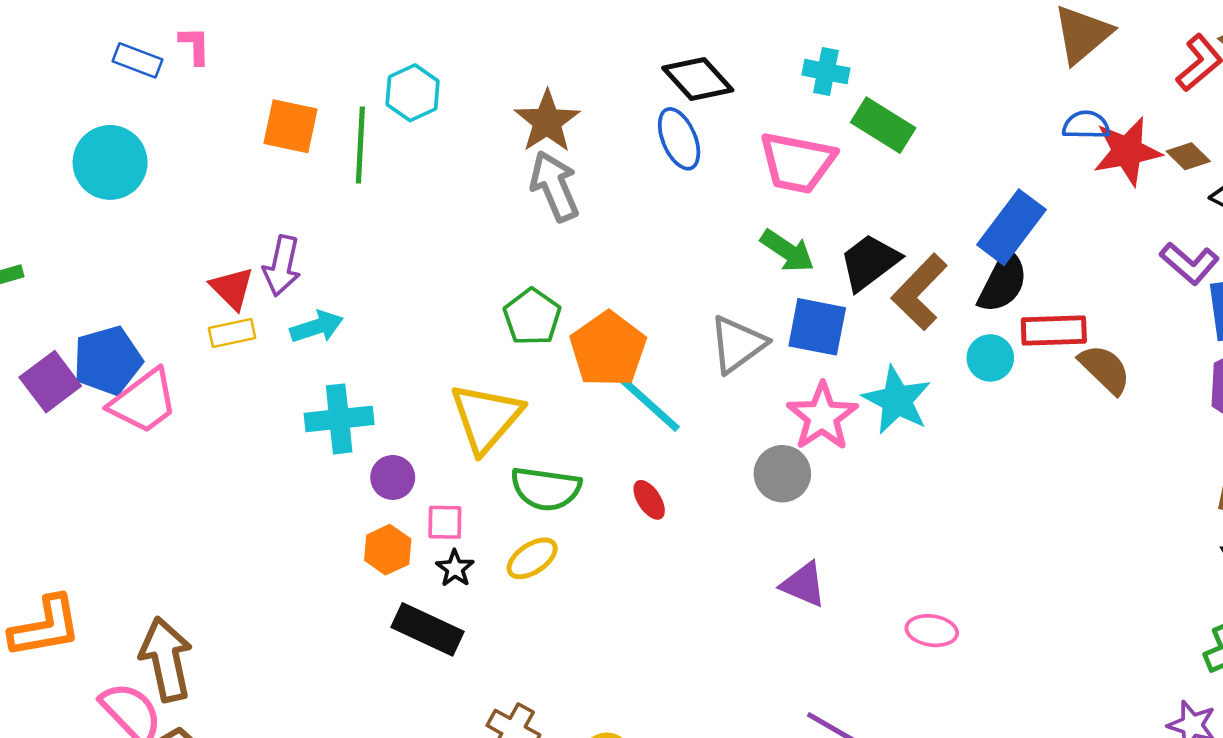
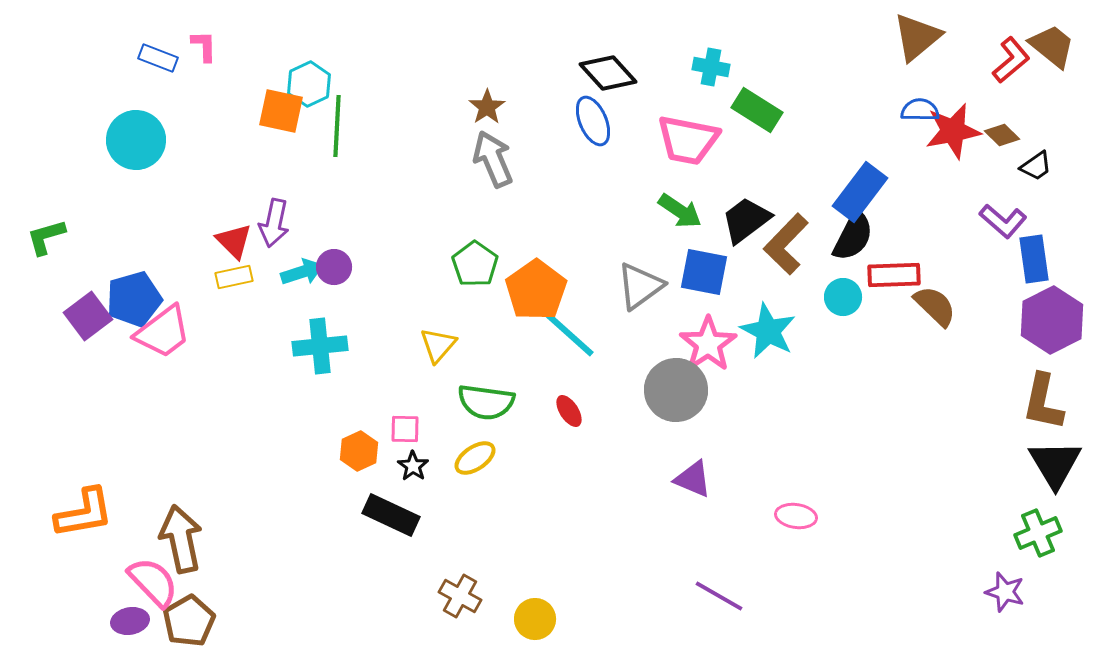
cyan hexagon: (413, 93) -> (309, 84), moved
brown star: (547, 121) -> (487, 107), size x0.7
yellow triangle: (486, 418) -> (438, 345), size x0.6
gray circle: (782, 474) -> (676, 390), size x1.4
purple circle: (393, 477) -> (334, 267), moved

